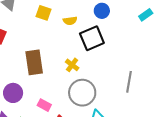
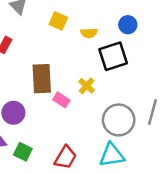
gray circle: (82, 93) -> (119, 120), moved
pink rectangle: (44, 105) -> (61, 100), moved

